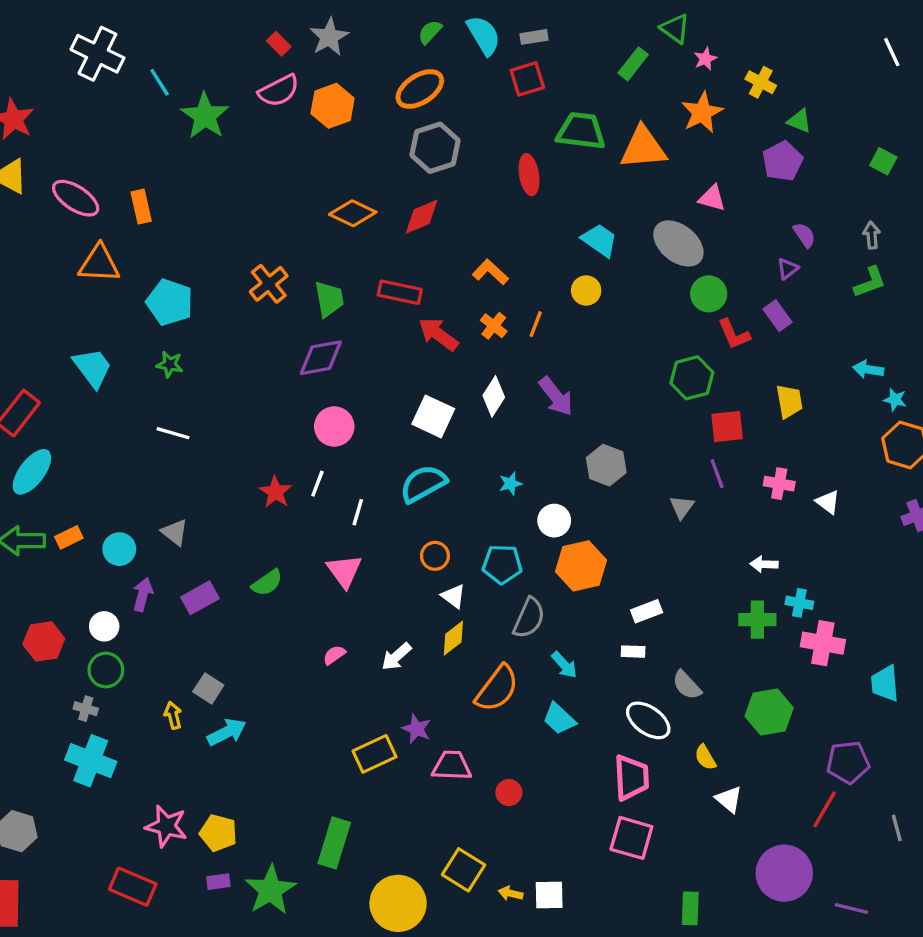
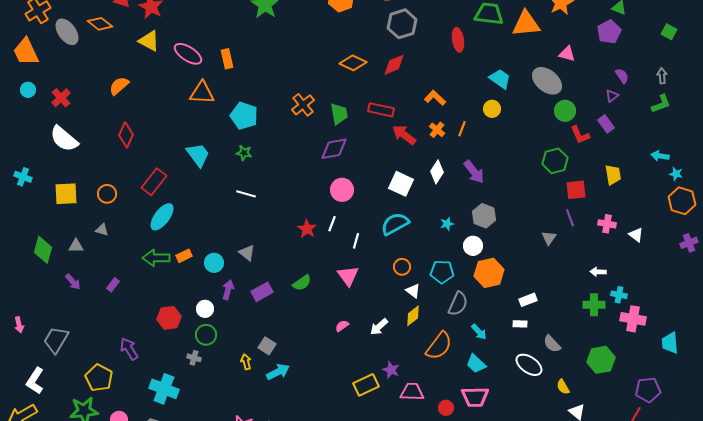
gray hexagon: (606, 465) -> (484, 216), moved
cyan cross: (91, 761) -> (164, 389), moved
pink trapezoid: (631, 777) -> (475, 397), moved, turned 92

